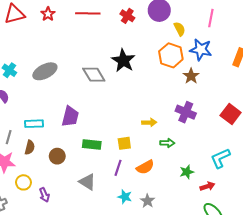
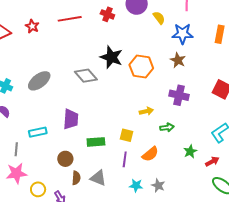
orange hexagon: (171, 55) -> (141, 67), moved
yellow square: (124, 143) -> (126, 135), turned 32
brown semicircle: (30, 147) -> (76, 178), moved

